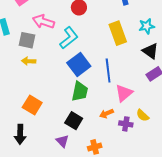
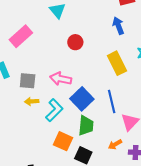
pink arrow: (43, 22) -> (61, 79), moved
cyan L-shape: (69, 38) -> (54, 110), moved
orange square: (32, 105) -> (63, 141), moved

